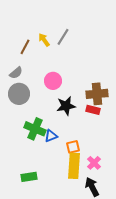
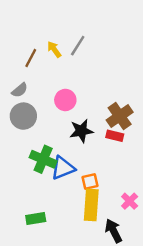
brown cross: (97, 94) -> (120, 116), turned -30
blue triangle: (51, 136) -> (63, 168), size x1.5
pink cross: (94, 163) -> (130, 201), moved

